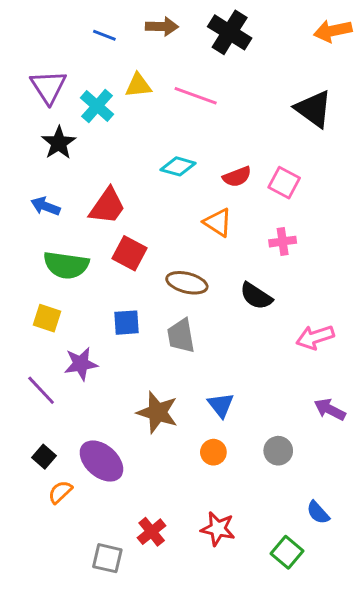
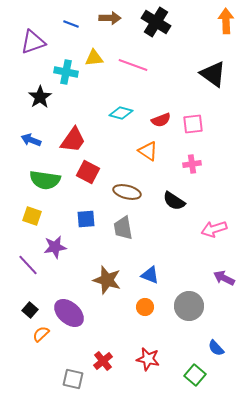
orange arrow: (333, 31) -> (226, 21), turned 100
purple triangle: (48, 87) -> (33, 42), moved, turned 44
cyan cross: (97, 106) -> (66, 72), turned -30
pink square: (284, 183) -> (193, 124), turned -35
blue triangle: (221, 405) -> (150, 275), turned -30
gray circle: (278, 451) -> (189, 306), size x1.5

